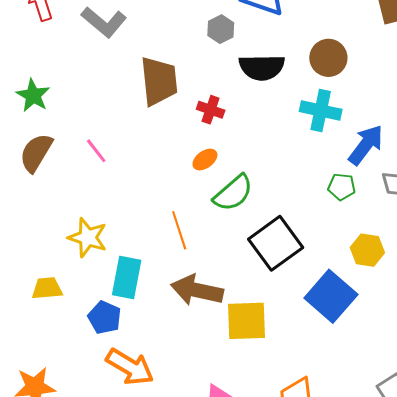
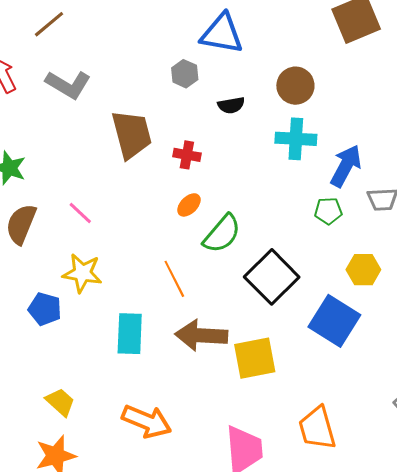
black semicircle: (262, 67) -> (231, 105), size x0.6
yellow star: (88, 237) -> (82, 273), moved
yellow trapezoid: (47, 288) -> (60, 402), moved, turned 56
blue pentagon: (105, 317) -> (45, 309), moved

